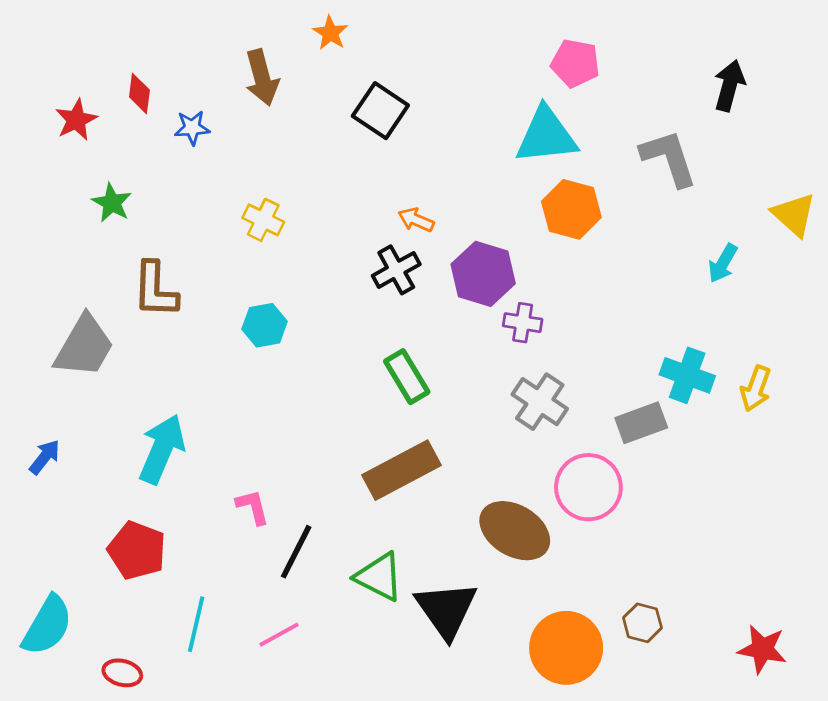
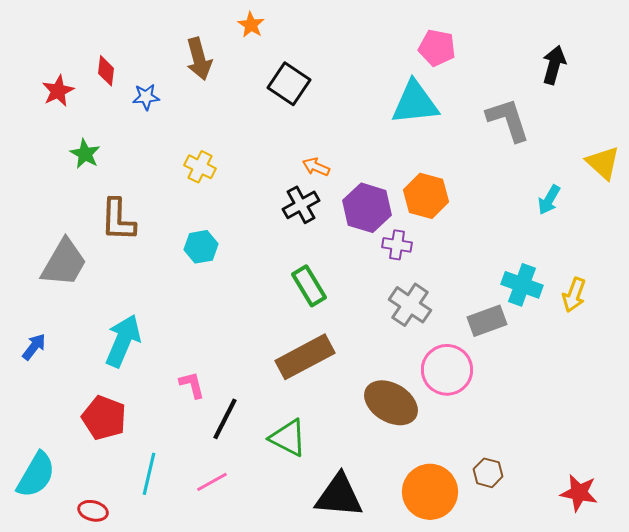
orange hexagon: (571, 209) -> (426, 196), moved
black triangle: (446, 610) -> (339, 496), moved, turned -50

